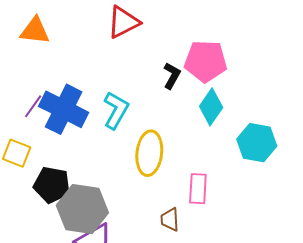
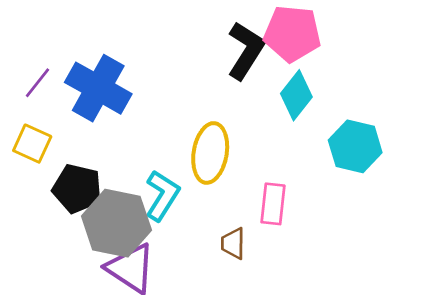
black L-shape: (172, 76) -> (246, 50), size x1.6
purple line: (33, 106) -> (37, 83), moved
cyan L-shape: (116, 110) -> (162, 195), moved

